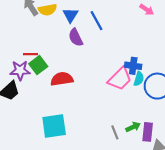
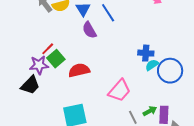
red line: (30, 54) -> (48, 49), turned -40
pink trapezoid: (120, 79) -> (119, 91), moved
cyan semicircle: (139, 79) -> (152, 65), turned -136

